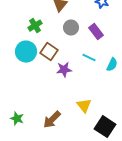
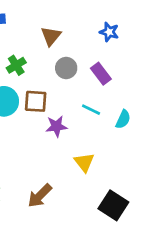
brown square: (49, 52) -> (36, 101), turned -30
yellow triangle: (84, 106) -> (84, 162), moved

